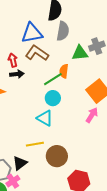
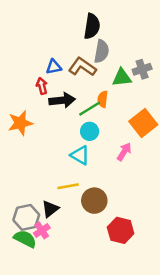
blue triangle: (32, 33) -> (54, 67), moved, size x0.6
brown L-shape: (37, 53) -> (82, 67), moved
black arrow: (17, 74) -> (62, 100), moved, size x1.5
pink arrow: (92, 115) -> (124, 152), moved

